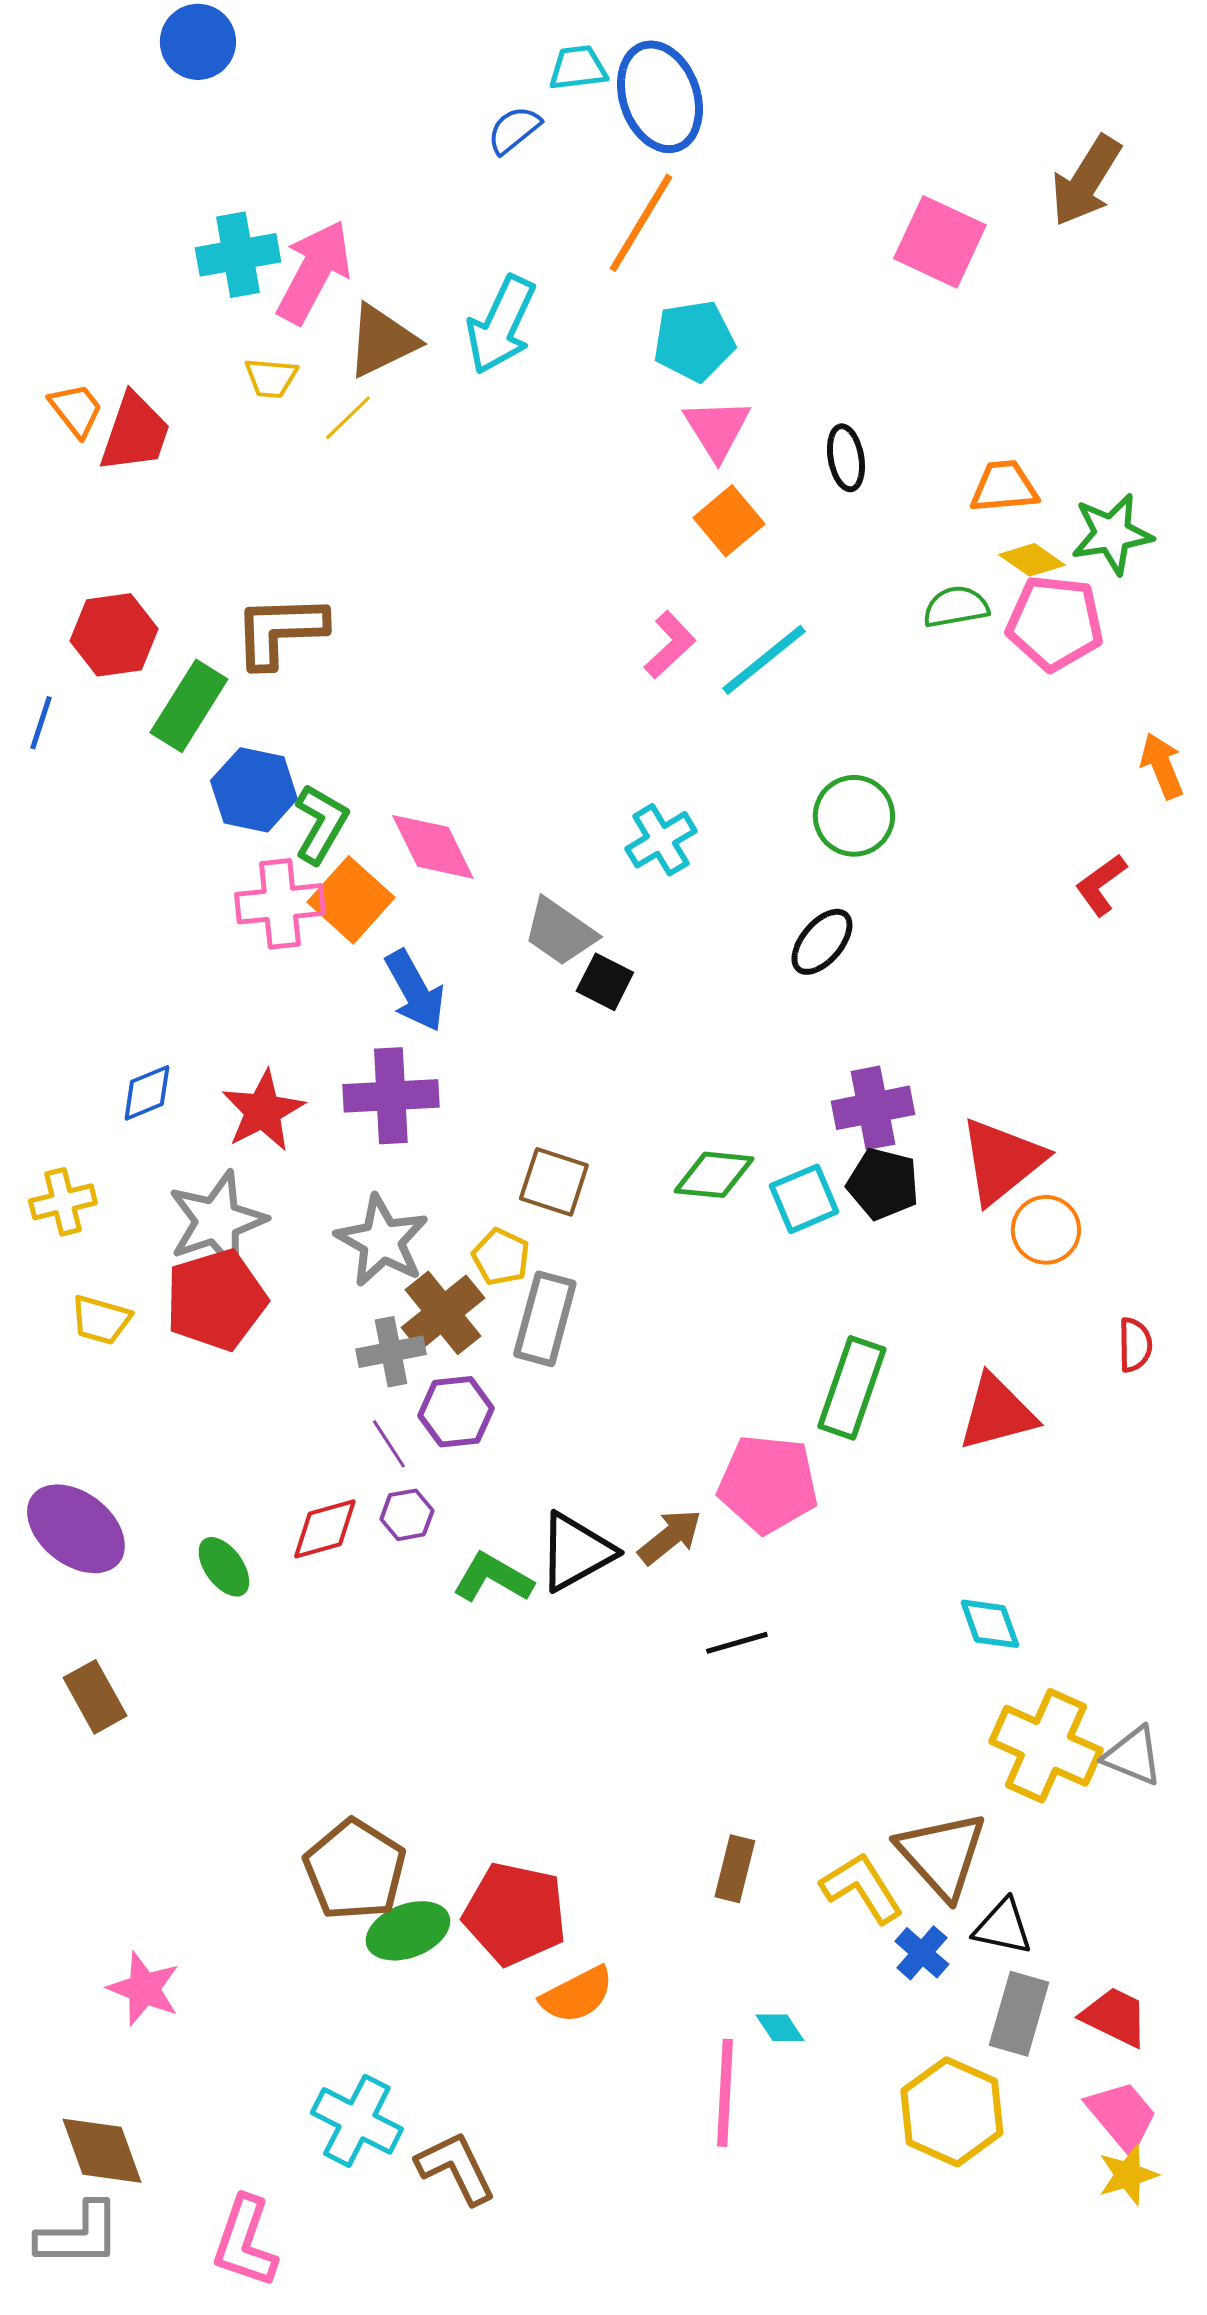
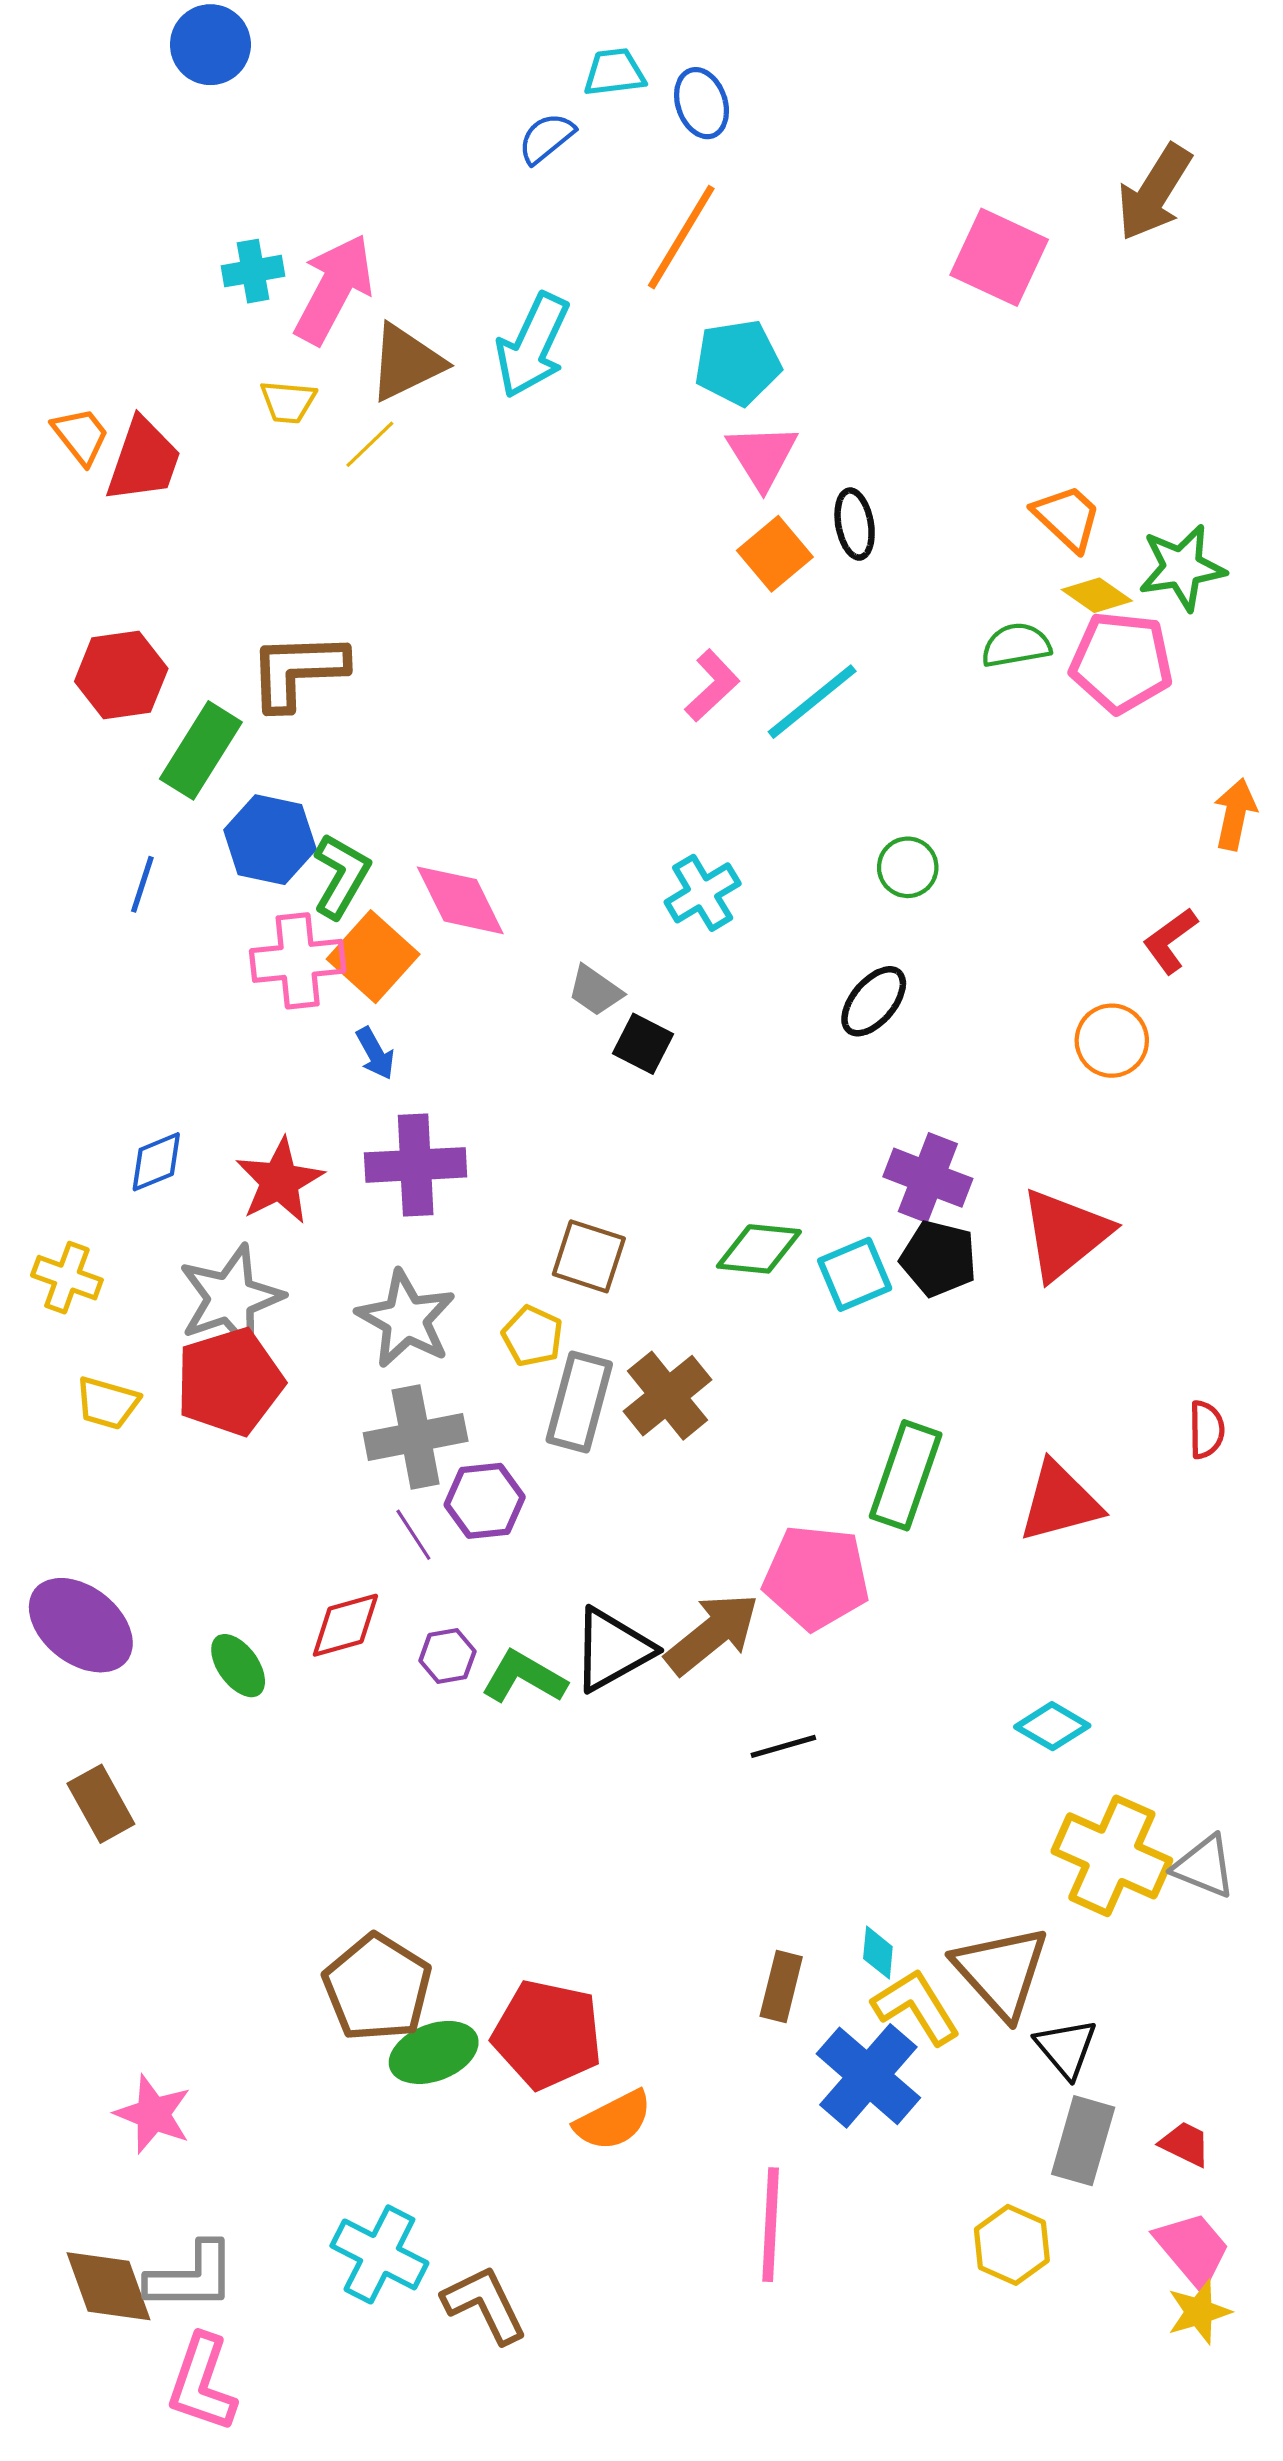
blue ellipse: (660, 97) -> (702, 103), size x0.6
cyan cross: (238, 255) -> (253, 271), size x0.7
black ellipse: (846, 458) -> (855, 524), moved
orange trapezoid: (1004, 487) -> (1067, 518), turned 48
blue line: (41, 723) -> (142, 884), moved
orange arrow: (1162, 766) -> (1235, 814), turned 34
green circle: (854, 816) -> (908, 867), size x0.7
gray trapezoid: (560, 932) -> (595, 991), size x0.7
blue arrow: (415, 991) -> (375, 1053), moved, size x0.6
purple cross: (873, 1108) -> (928, 1178), turned 32
yellow cross: (63, 1202) -> (67, 1278), turned 34
orange circle: (1046, 1230) -> (1112, 1041), moved
brown cross: (443, 1313) -> (667, 1396), moved
gray cross: (391, 1352) -> (416, 1437), size x1.4
purple hexagon: (407, 1515) -> (447, 1656), moved
brown arrow: (670, 1537) -> (712, 1634), size x1.4
cyan diamond: (990, 1624) -> (1052, 1726), turned -40
black triangle: (1003, 1927) -> (1066, 2048), turned 38
blue cross: (922, 1953) -> (868, 2076), moved, size x1.8
red trapezoid: (1115, 2017) -> (1185, 2144), size x0.7
cyan diamond: (780, 2028) -> (878, 1953), moved, turned 39
yellow hexagon: (952, 2112) -> (1012, 2245), size x0.7
gray L-shape: (79, 2235) -> (191, 2277), moved
pink L-shape: (245, 2242) -> (202, 2383), moved

